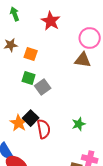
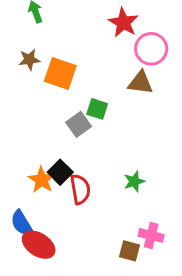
red star: (51, 21) -> (123, 23), moved
orange square: (31, 54) -> (60, 73), size x1.5
green square: (29, 78) -> (97, 109), moved

